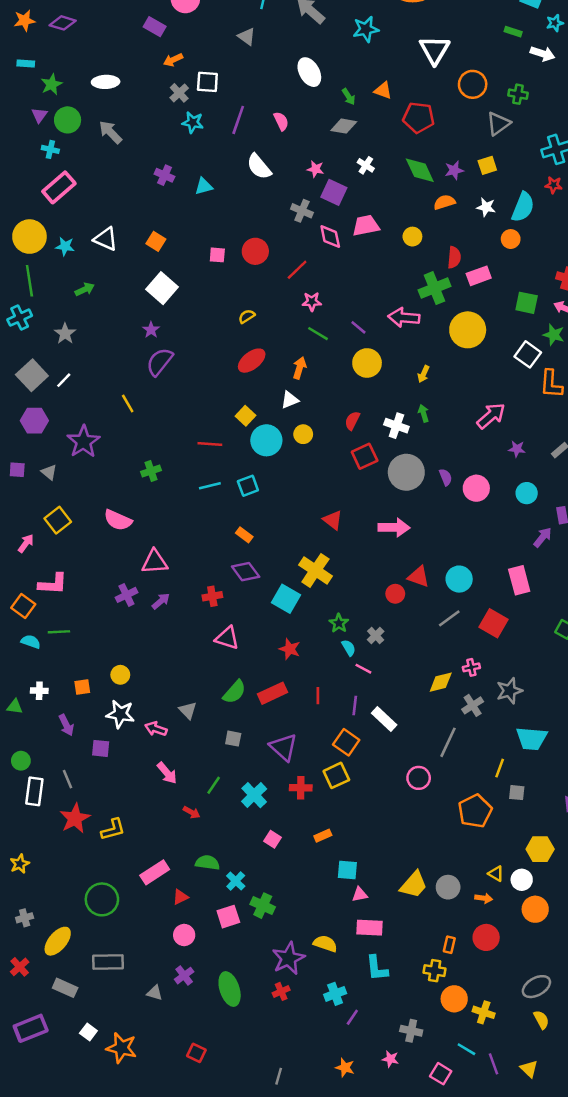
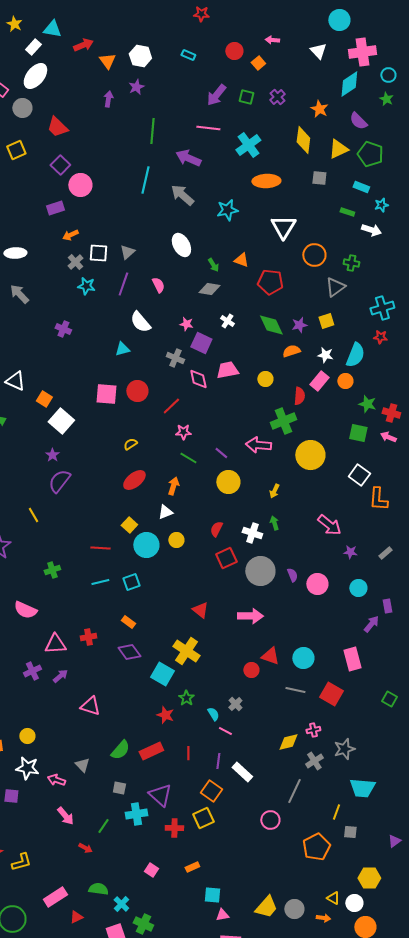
purple rectangle: (155, 27) -> (55, 208), turned -48
gray triangle: (247, 36) -> (127, 252), moved, turned 42
cyan triangle: (204, 186) -> (122, 349), moved
orange square: (156, 241) -> (44, 399), moved
pink square: (217, 255) -> (106, 394), size x1.6
pink rectangle: (479, 276) -> (319, 381), moved, turned -30
green star: (554, 335) -> (367, 404), moved
pink arrow: (491, 416) -> (329, 525), turned 80
red cross: (212, 596) -> (88, 637), moved
gray line: (449, 618) -> (295, 690), turned 48
green star: (339, 623) -> (186, 698), moved
pink triangle: (227, 638) -> (90, 706), moved
cyan cross: (254, 795) -> (136, 814), moved, turned 35

